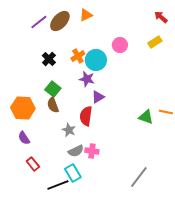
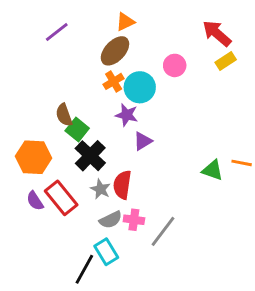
red arrow: (161, 17) -> (217, 33), moved, size x1.5
brown ellipse: (60, 21) -> (115, 51), moved
black cross: (49, 59) -> (90, 156), moved, size x1.5
brown semicircle: (53, 105) -> (64, 115), moved
red semicircle: (86, 116) -> (122, 185), moved
red rectangle: (33, 164) -> (61, 198), moved, size x1.6
gray line: (139, 177) -> (163, 231), moved
black line: (58, 185) -> (84, 269), turned -40

